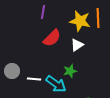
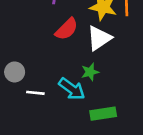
white triangle: (77, 45) -> (99, 38), size x1.5
white line: (34, 79) -> (35, 93), moved

